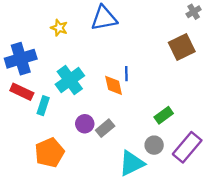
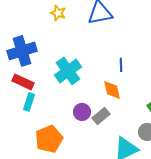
yellow star: (59, 28) -> (58, 13), moved
orange diamond: (114, 85) -> (112, 90), moved
cyan rectangle: (43, 106) -> (29, 102), moved

